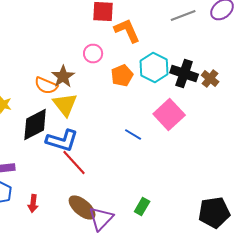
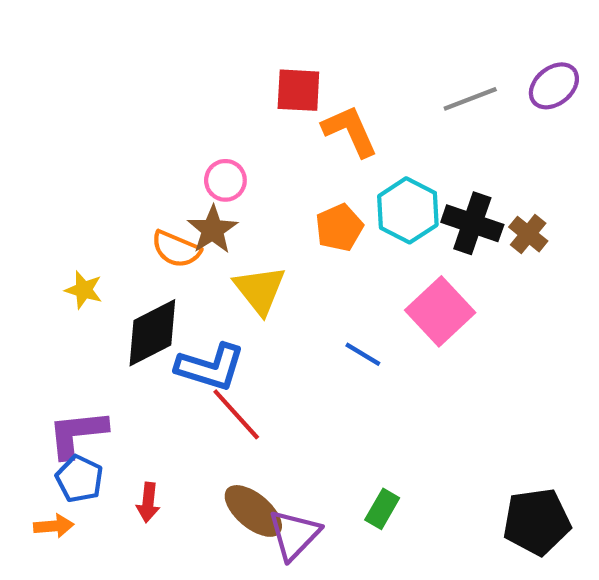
pink circle: (93, 54) -> (225, 180), moved
yellow triangle: (65, 104) -> (260, 290), moved

